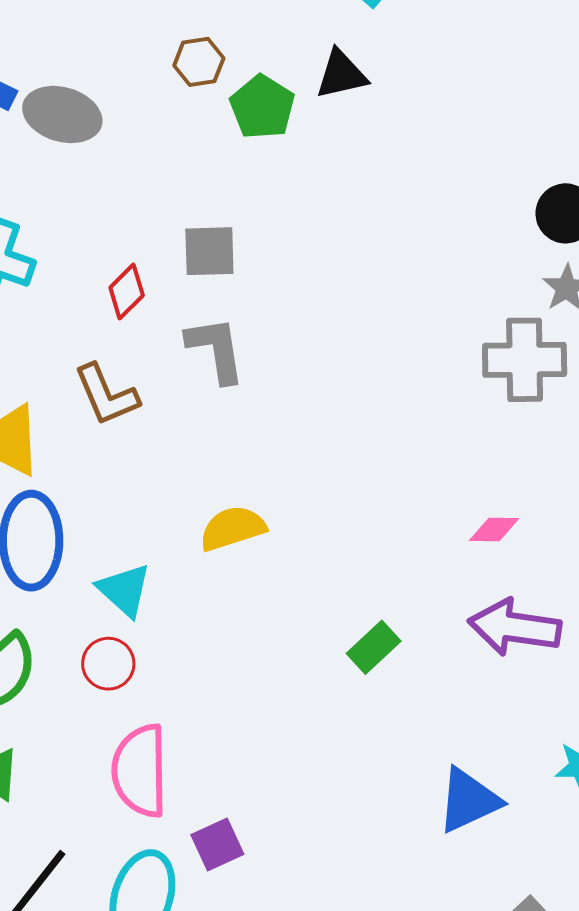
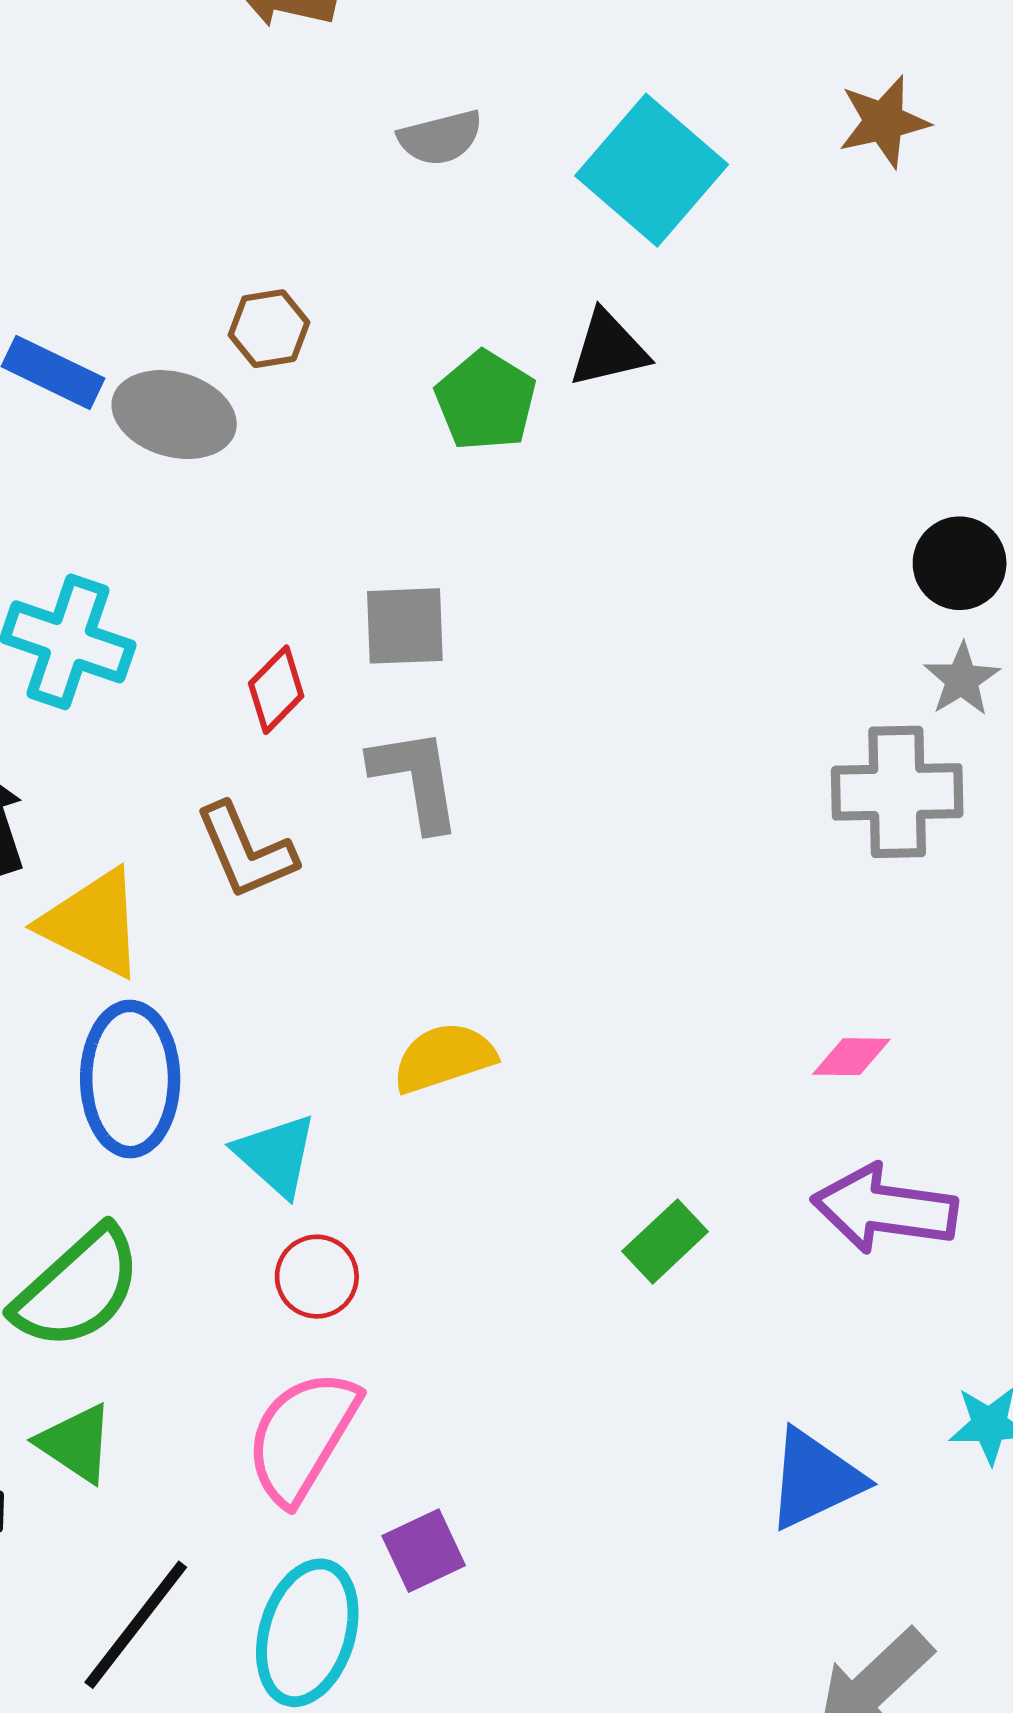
brown hexagon: (199, 62) -> (269, 329), moved
red circle: (108, 664) -> (317, 1277), moved
pink semicircle: (140, 771) -> (302, 1436), turned 32

